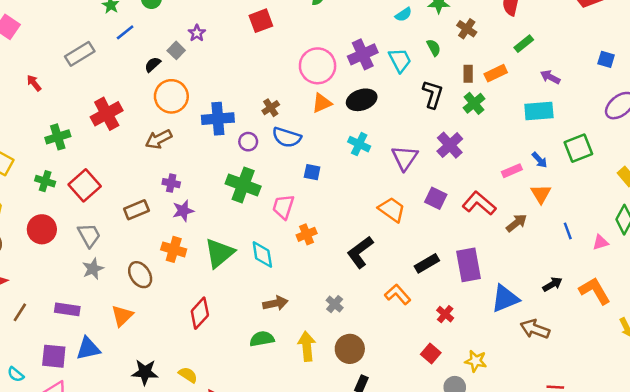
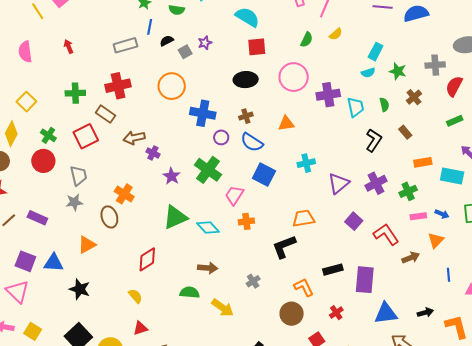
blue line: (125, 32) -> (150, 27), turned -56
gray rectangle: (80, 54) -> (125, 45), moved
black semicircle: (153, 64) -> (167, 41), moved
pink circle: (318, 66) -> (294, 77), moved
orange rectangle: (496, 73) -> (423, 162), moved
brown rectangle: (468, 74) -> (405, 132), turned -56
black ellipse: (362, 100) -> (246, 80), moved
green cross: (474, 103) -> (408, 191), moved
brown arrow: (159, 139) -> (134, 138), moved
cyan cross: (359, 144) -> (306, 163), turned 36
blue arrow: (540, 160) -> (442, 214), turned -40
blue square: (312, 172) -> (264, 175), size x1.6
green cross: (45, 181) -> (48, 135), moved
brown rectangle: (136, 210) -> (105, 114), moved, turned 42
orange trapezoid: (392, 210) -> (304, 218), moved, turned -60
purple star: (183, 211) -> (172, 176), moved, turned 30
orange cross: (174, 249) -> (124, 194), moved
cyan diamond: (262, 254) -> (208, 227), turned -50
purple rectangle: (67, 309) -> (37, 218), moved
yellow arrow: (307, 346) -> (223, 308), turned 115
brown circle: (350, 349) -> (292, 314), moved
black star: (145, 372) -> (80, 289), moved
yellow semicircle: (188, 375) -> (135, 296), moved

